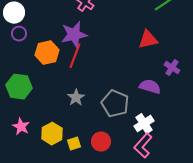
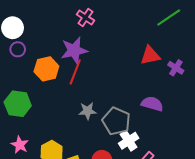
purple cross: (172, 68) -> (176, 68), moved
gray star: (76, 98) -> (88, 111), moved, turned 30
white cross: (144, 124) -> (129, 141), moved

